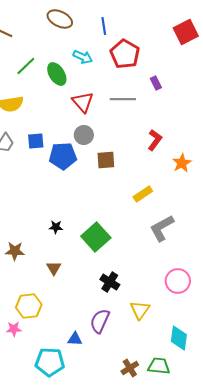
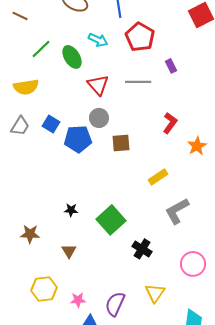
blue square: (36, 141) -> (51, 124), turned 36
black cross: (110, 282) -> (142, 249), moved
pink star: (14, 329) -> (78, 300), moved

